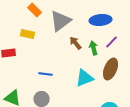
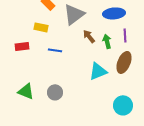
purple line: (112, 42) -> (125, 35), turned -48
blue line: (46, 74) -> (55, 50), moved

